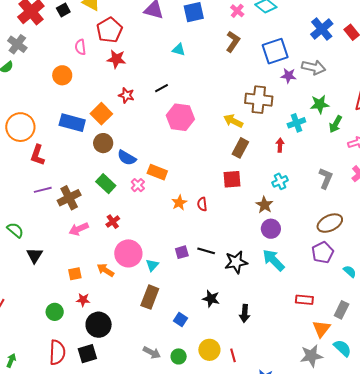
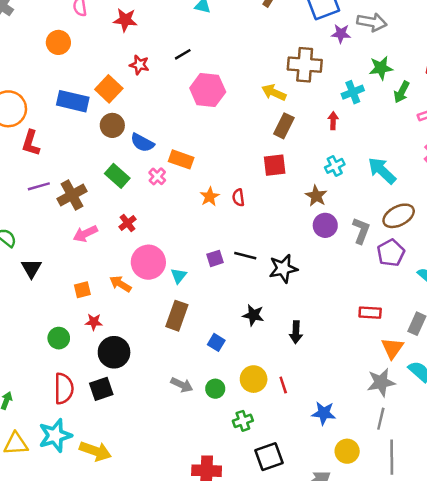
gray L-shape: (326, 178) -> (361, 231), moved
cyan arrow: (274, 260) -> (382, 171), moved

